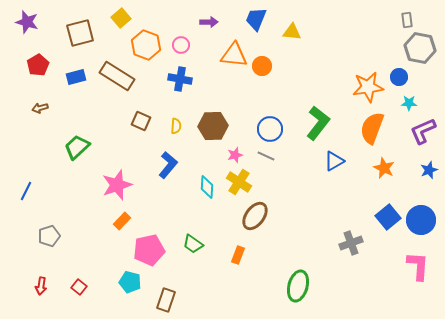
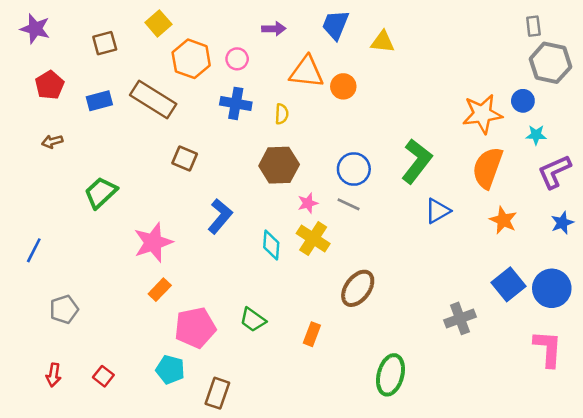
brown square: (80, 33) -> (105, 43), size x0.7
yellow semicircle: (176, 126) -> (282, 114), moved
brown ellipse: (255, 216) -> (358, 288), moved

